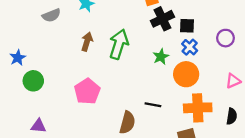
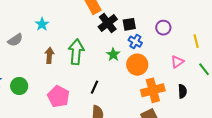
green circle: (33, 81) -> (19, 86), moved
black line: (153, 105) -> (94, 87), moved, turned -64

